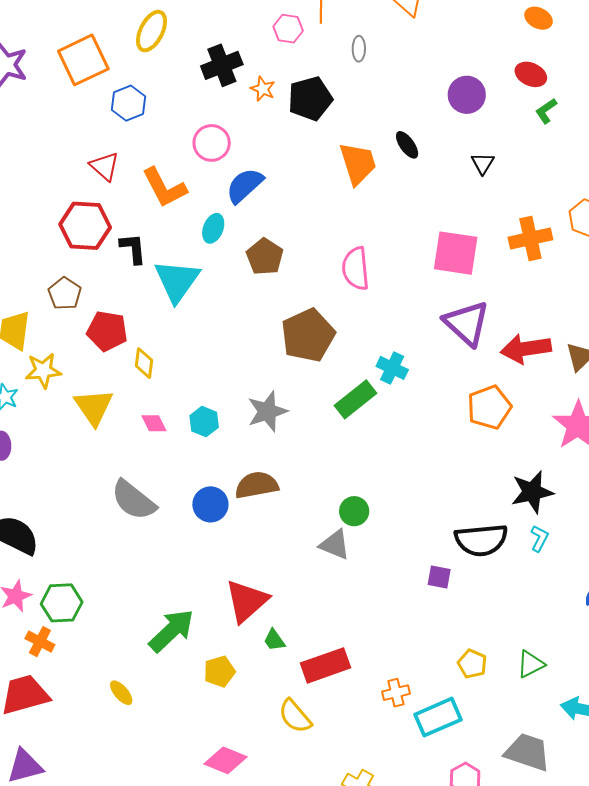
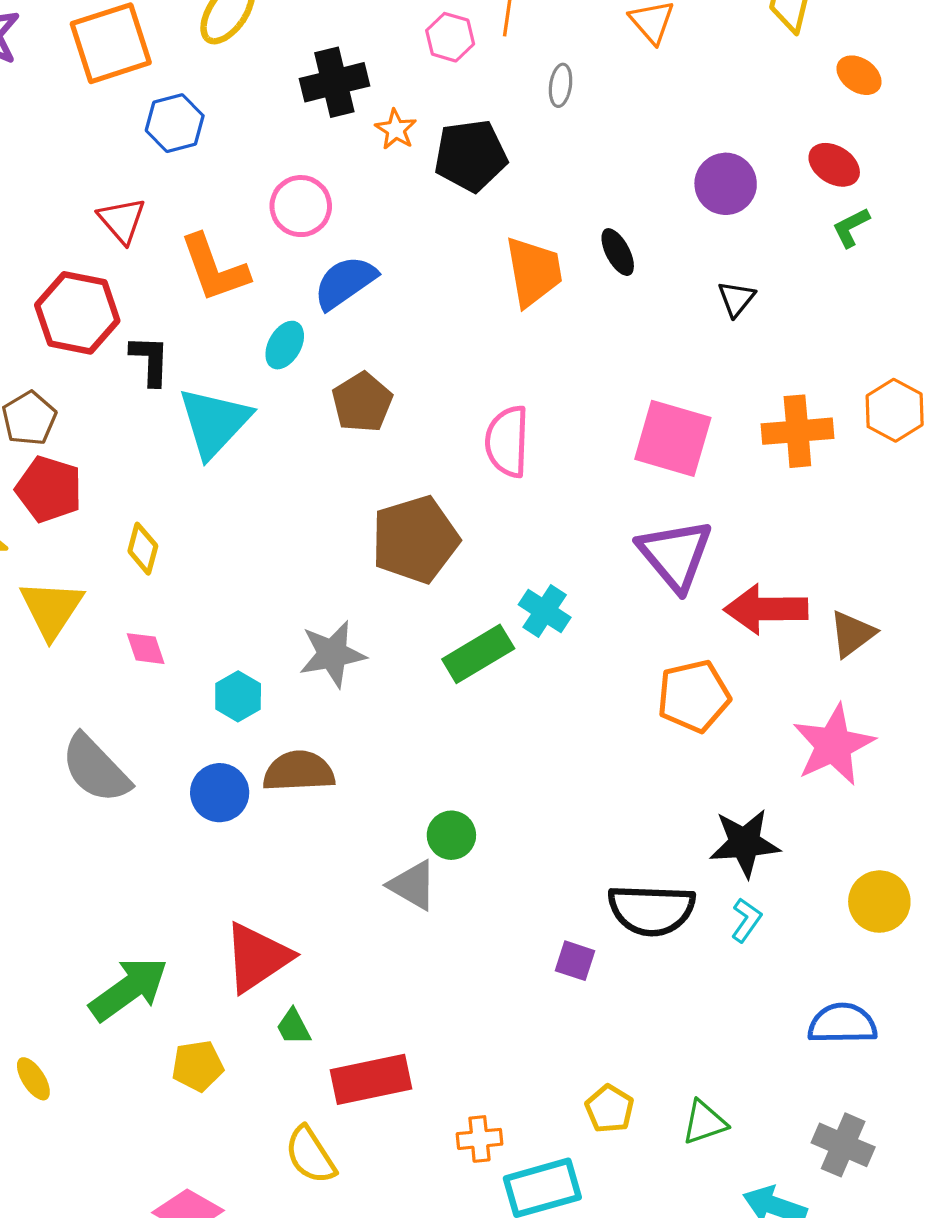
red pentagon: (107, 331) -> (49, 489), moved
cyan hexagon: (204, 422) -> (238, 696), moved

